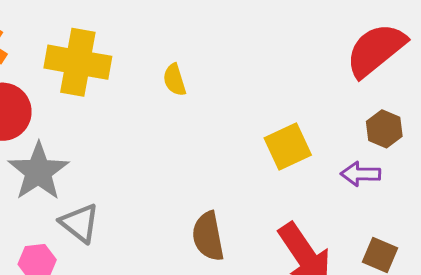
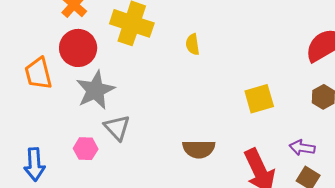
purple arrow: (361, 174) -> (302, 148), moved
brown semicircle: (208, 236) -> (199, 149), turned -88

